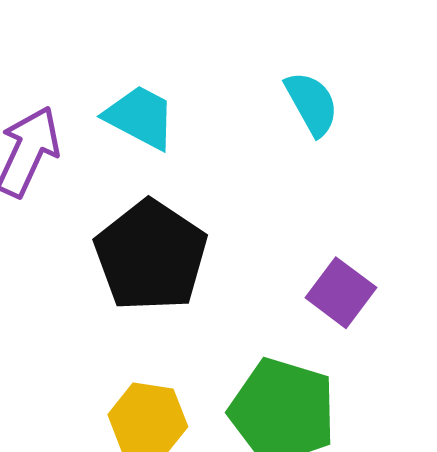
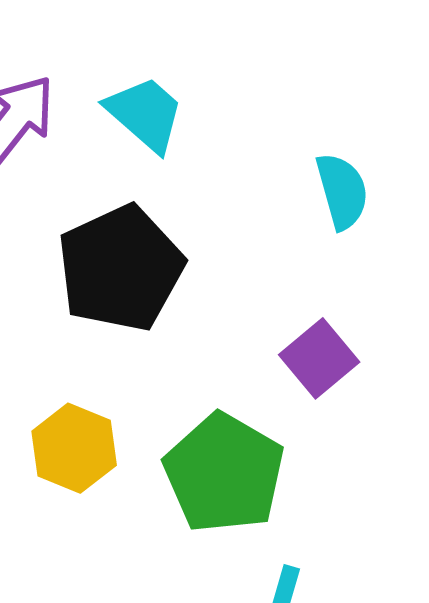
cyan semicircle: (312, 104) -> (342, 191), moved

